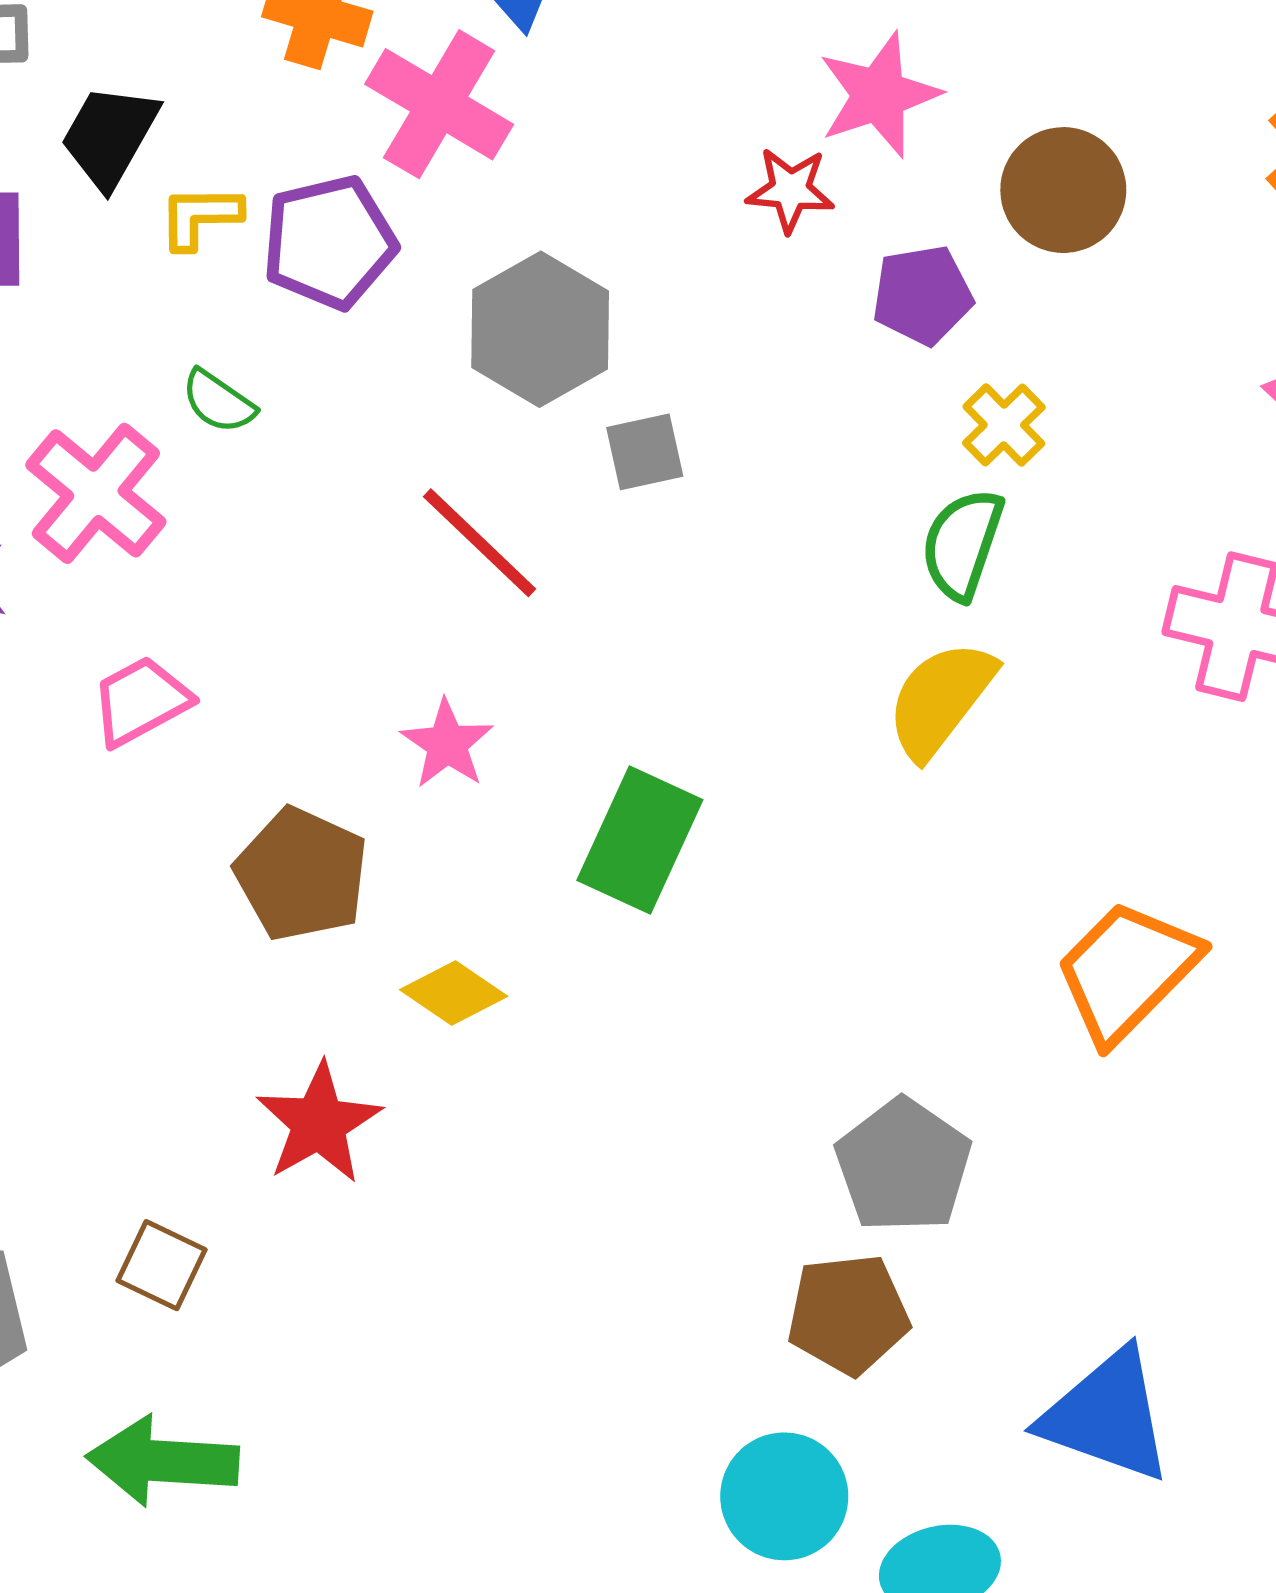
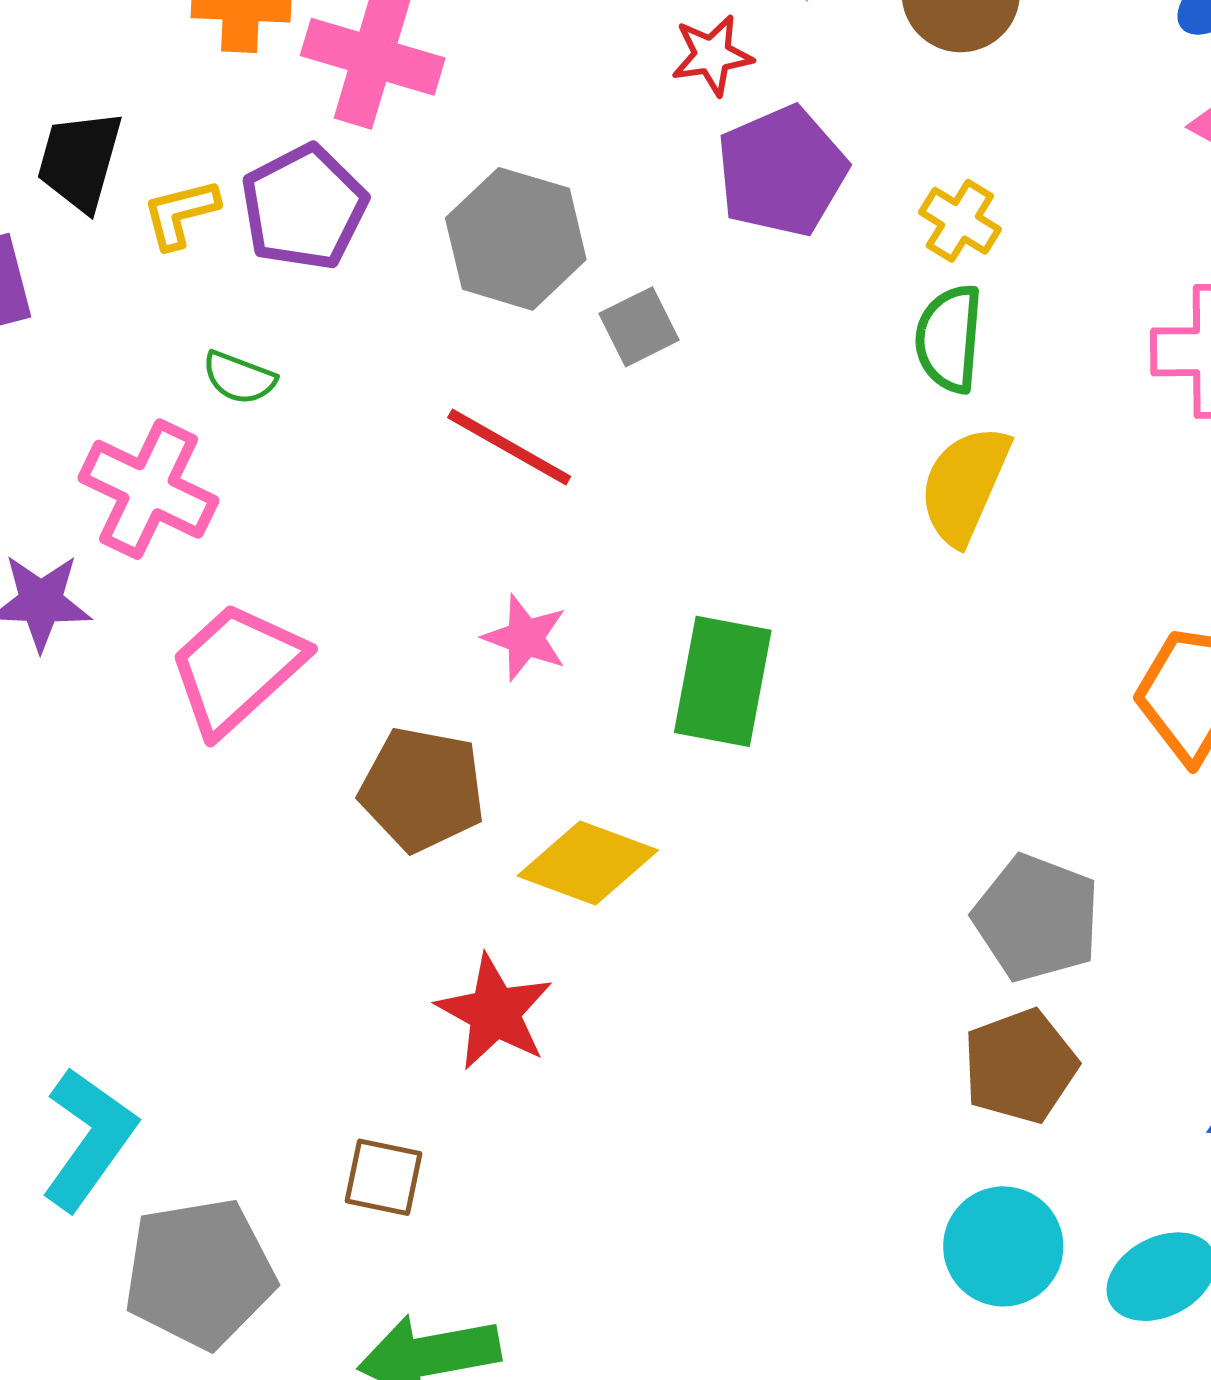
purple pentagon: (922, 295) -> (782, 171), moved, size x1.4
pink trapezoid: (141, 701) -> (237, 668), size x1.5
yellow diamond: (454, 993) -> (588, 863), size x1.4

